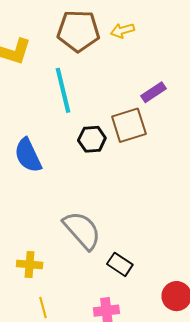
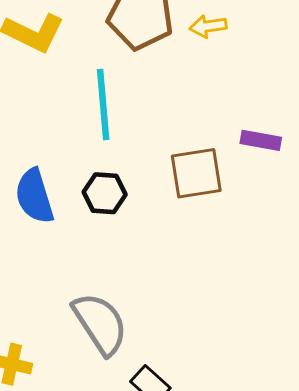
purple rectangle: (153, 92) -> (261, 140), moved, turned 35
black hexagon: (92, 139) -> (105, 193), moved

